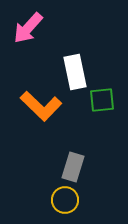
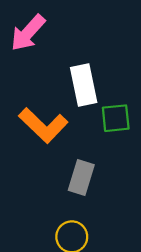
gray rectangle: (73, 167) -> (81, 177), moved

